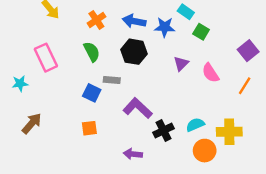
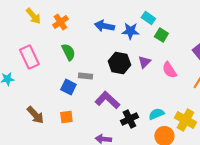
orange cross: (96, 20) -> (60, 22), moved
black hexagon: (134, 52) -> (119, 63), moved
brown arrow: (32, 123) -> (35, 115), moved, turned 96
yellow cross: (229, 132) -> (185, 120), turned 30

